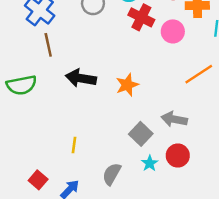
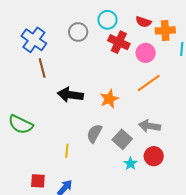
orange line: (199, 74) -> (149, 83), moved
green semicircle: (21, 85) -> (21, 124), moved, turned 40
gray semicircle: (112, 174) -> (94, 133), moved
red square: (38, 180) -> (38, 181), turned -35

